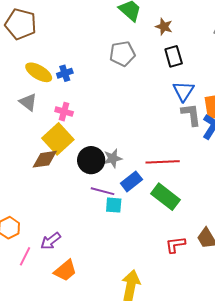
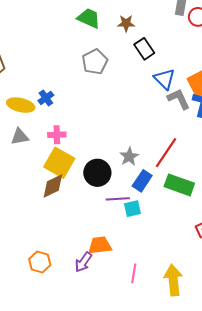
gray triangle: (28, 102) -> (20, 137), turned -30
gray star: (113, 158) -> (129, 157), moved
red line: (163, 162) -> (166, 153), turned -36
pink line: (25, 256) -> (134, 273), moved
orange trapezoid: (65, 271) -> (100, 245), moved, turned -130

